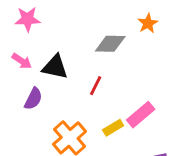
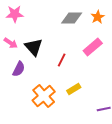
gray diamond: (110, 44) -> (72, 18), moved
black triangle: (55, 67) -> (34, 47), turned 36
pink rectangle: (141, 115) -> (93, 47), moved

